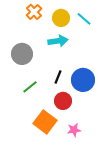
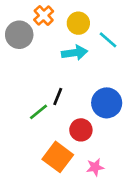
cyan line: (84, 19) -> (108, 40), moved
gray circle: (22, 54) -> (19, 35), moved
black line: (58, 77) -> (58, 96), moved

